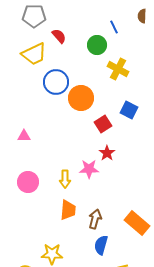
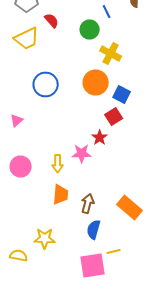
blue circle: (56, 82) -> (46, 84), moved
orange circle: (81, 98) -> (96, 82), moved
red square: (103, 124) -> (114, 116), moved
pink triangle: (24, 136) -> (17, 120), turned -40

